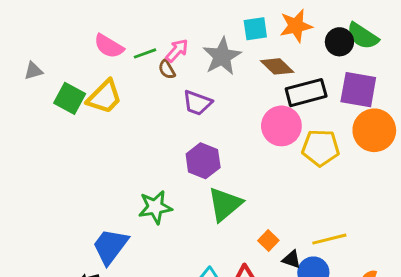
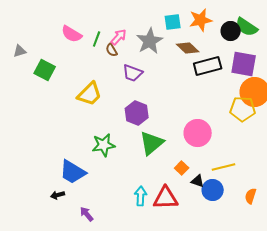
green line: (145, 53) -> (97, 39), turned -49
yellow trapezoid: (104, 97) -> (90, 94), moved
pink circle: (281, 126) -> (198, 133), moved
yellow pentagon: (321, 148) -> (243, 109), moved
blue trapezoid: (110, 246) -> (73, 172), turned -96

